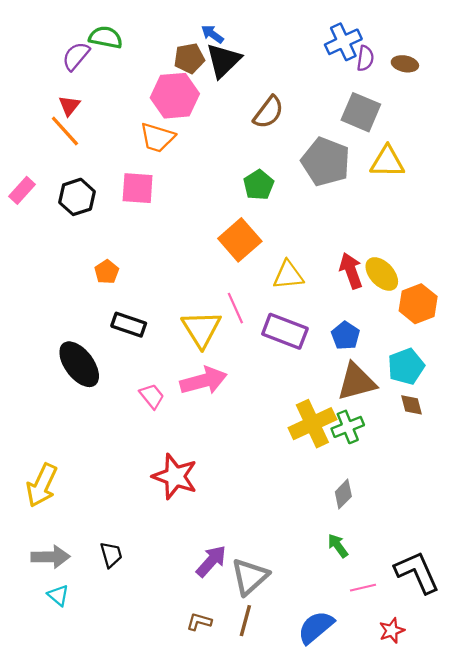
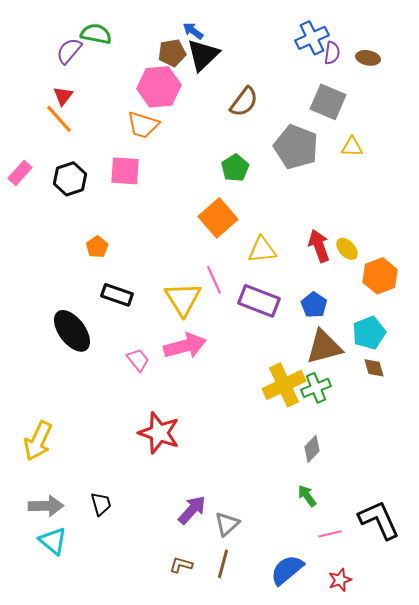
yellow triangle: (387, 162) -> (352, 147), size x0.7
yellow ellipse: (382, 274) -> (347, 249), size x0.7
gray triangle: (250, 577) -> (227, 524), size x0.7
cyan triangle: (58, 595) -> (53, 541), size x1.4
red star: (392, 631) -> (340, 580), moved

